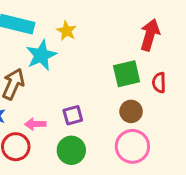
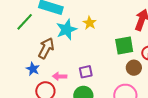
yellow star: (67, 31) -> (90, 23), moved
brown circle: (131, 111) -> (134, 68), moved

